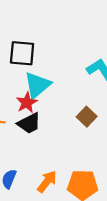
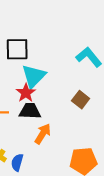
black trapezoid: (29, 123) -> (30, 111), turned -145
orange arrow: (47, 182) -> (43, 134), moved

